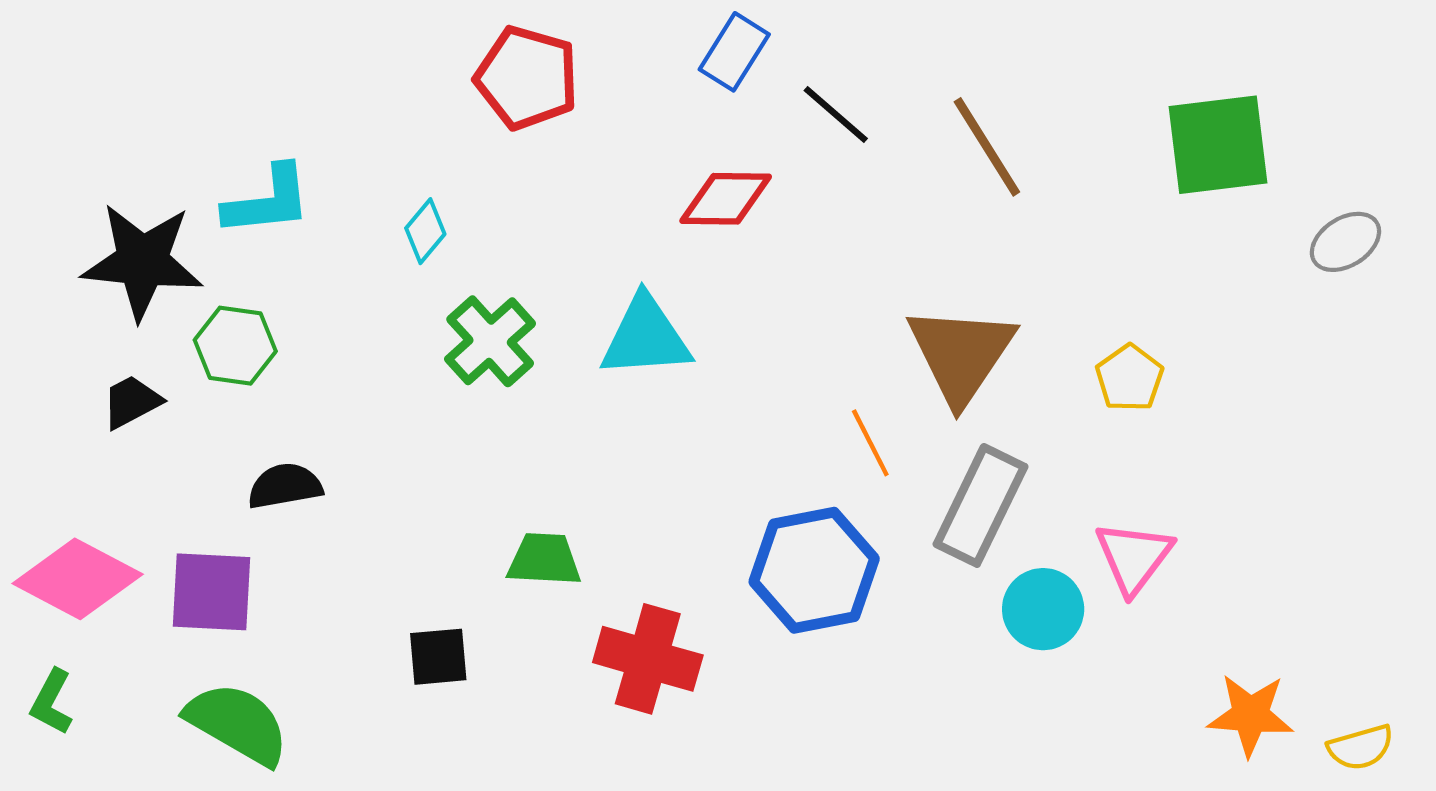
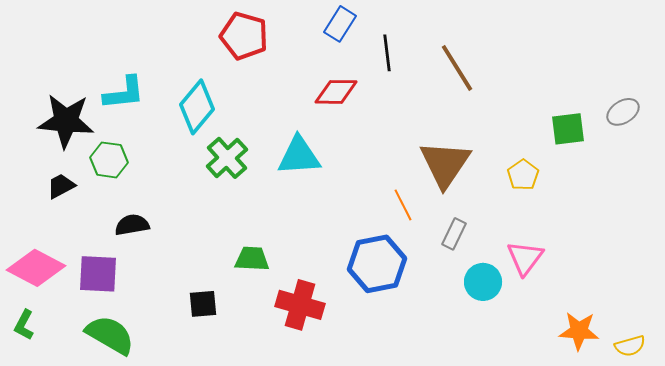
black line: (836, 114) -> (387, 53), turned 42
green square: (1218, 145) -> (568, 129), moved, size x0.7
cyan diamond: (425, 231) -> (197, 107), size x1.8
gray rectangle: (980, 505) -> (454, 234), size x0.6

